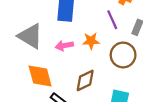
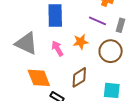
purple line: (112, 20) -> (98, 21), turned -36
pink arrow: (64, 46) -> (57, 49), turned 77

